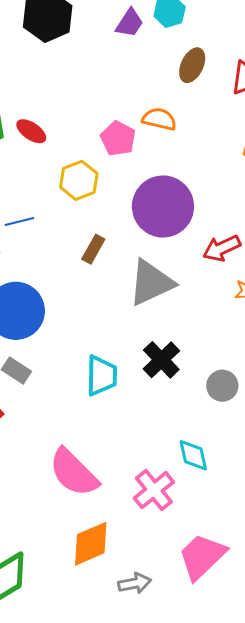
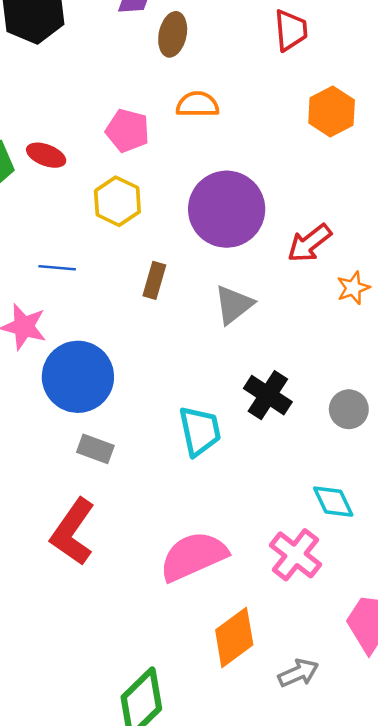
brown ellipse: (192, 65) -> (173, 34), moved
pink pentagon: (118, 139) -> (127, 131), moved
blue line: (19, 221) -> (57, 268), turned 32
gray triangle: (151, 283) -> (234, 305), size x0.7
pink semicircle: (74, 473) -> (193, 556), turned 124

